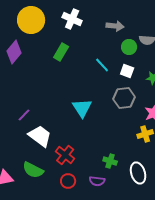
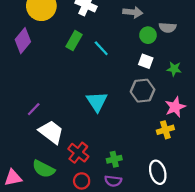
cyan line: (102, 65) -> (101, 48), moved
green cross: (110, 161) -> (114, 159), moved, turned -32

